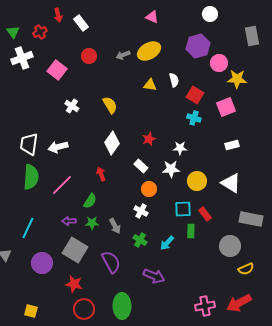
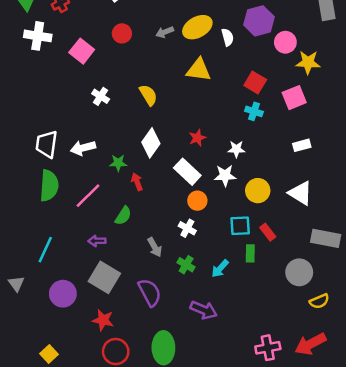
white cross: (22, 58) -> (38, 36), turned 30
white semicircle: (174, 80) -> (228, 37), moved
yellow triangle: (150, 85) -> (199, 70), size x1.5
white rectangle: (141, 166) -> (187, 172), size x1.5
green star: (92, 223) -> (118, 163), moved
yellow square: (31, 311) -> (49, 354), turned 32

